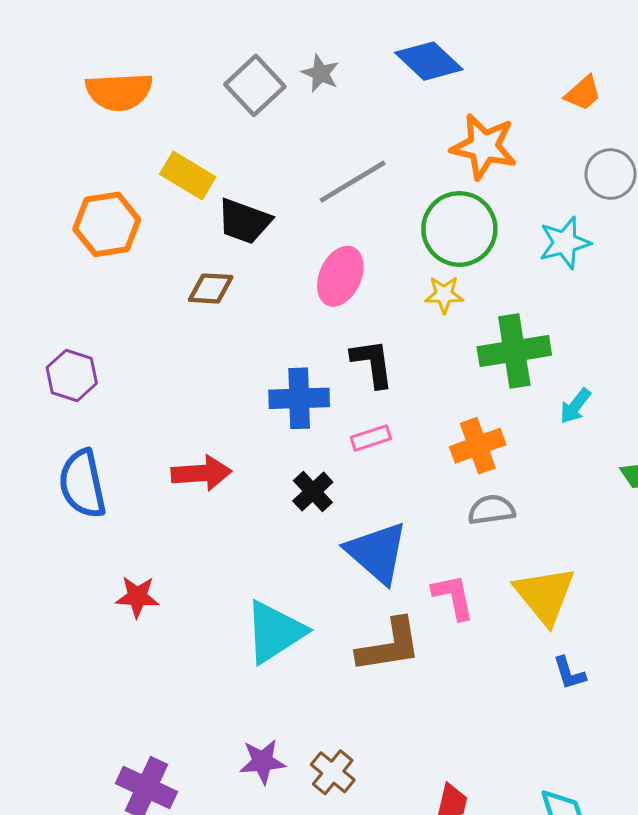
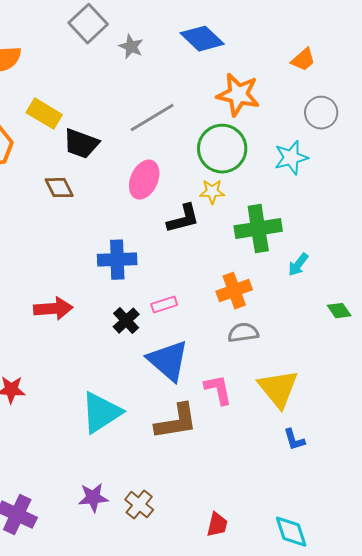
gray square: (255, 85) -> (88, 24), moved
brown diamond: (211, 288) -> (59, 188), turned 60
black L-shape: (372, 363) -> (183, 219), moved, turned 84
pink rectangle: (371, 438) -> (164, 305), moved

